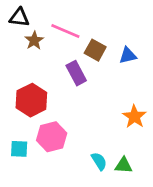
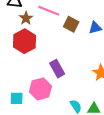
purple rectangle: (76, 73) -> (57, 69), moved
red hexagon: (31, 100) -> (24, 41), moved

